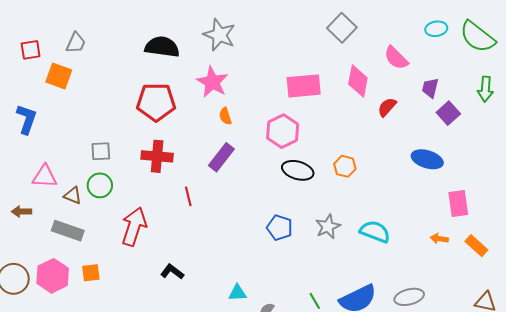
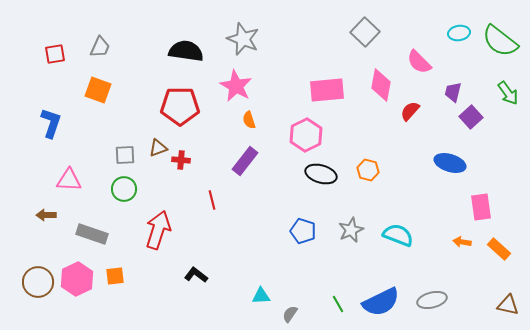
orange square: (59, 76) -> (98, 90), moved
green arrow: (485, 89) -> (508, 93), turned -40
red cross: (157, 156) -> (181, 160), size x0.6
brown triangle: (73, 195) -> (158, 148), moved, turned -42

